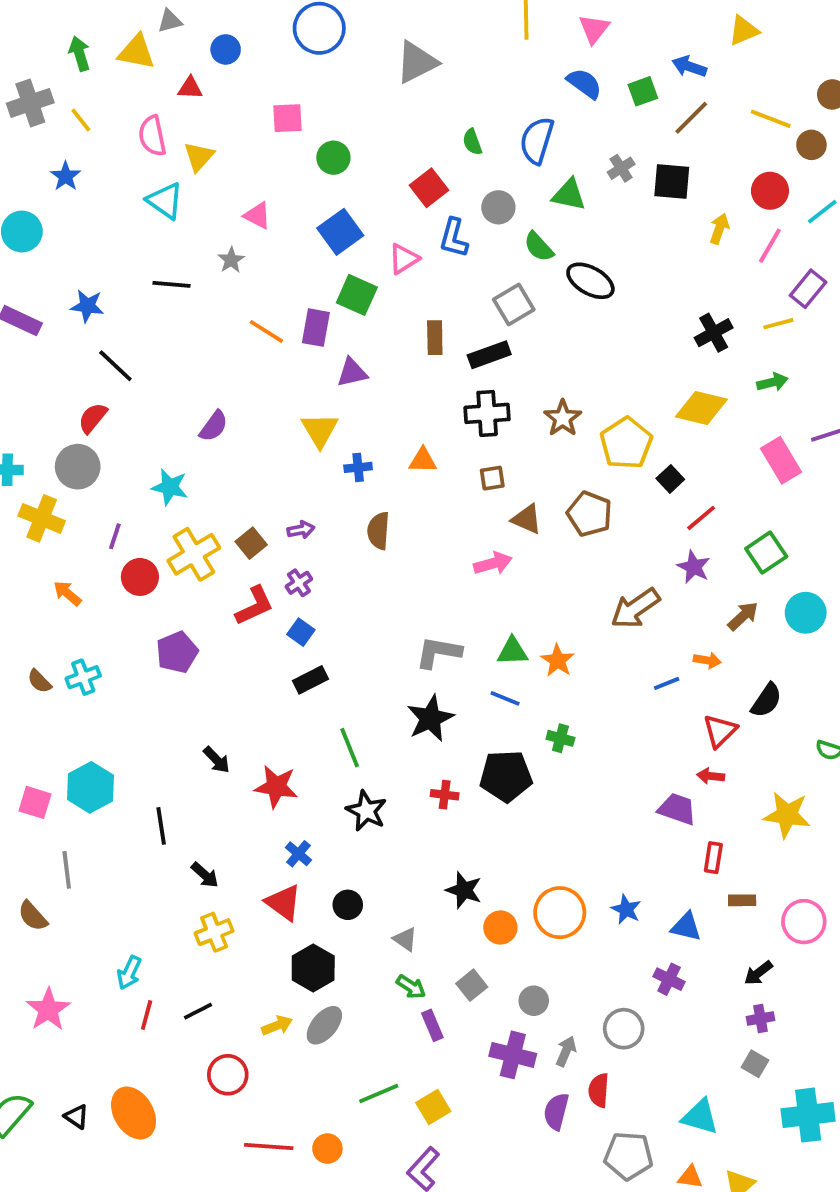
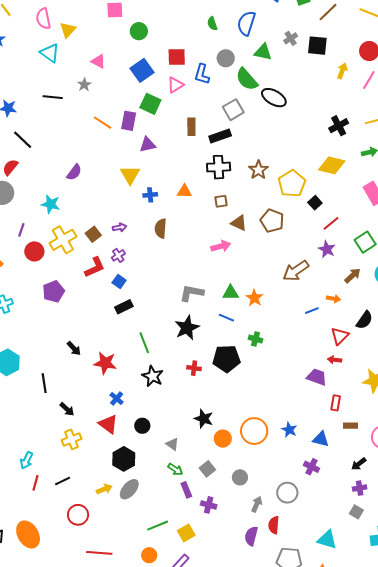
red square: (429, 188) -> (177, 57), moved, turned 36
green semicircle: (539, 247) -> (247, 79), size x1.4
purple cross: (513, 1055) -> (209, 505), moved, size x0.7
orange circle: (327, 1149) -> (149, 555), moved

